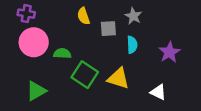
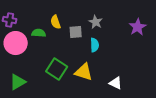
purple star: (169, 52) -> (138, 27), moved
green semicircle: (62, 53) -> (39, 33), moved

